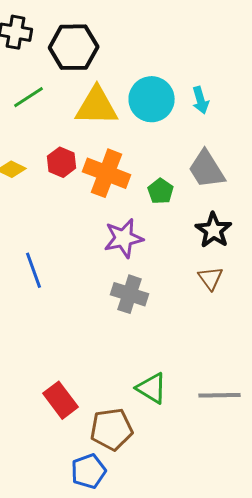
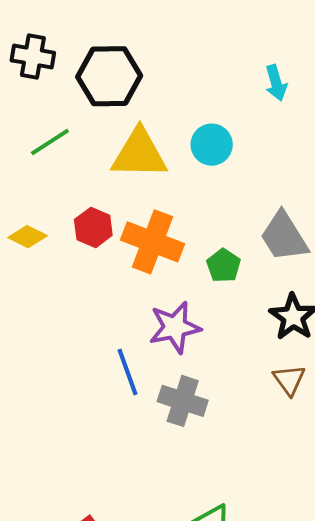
cyan circle: (152, 99) -> (212, 145), size x0.7
cyan arrow: (201, 100) -> (276, 83), moved
blue line: (34, 270) -> (128, 372), moved

